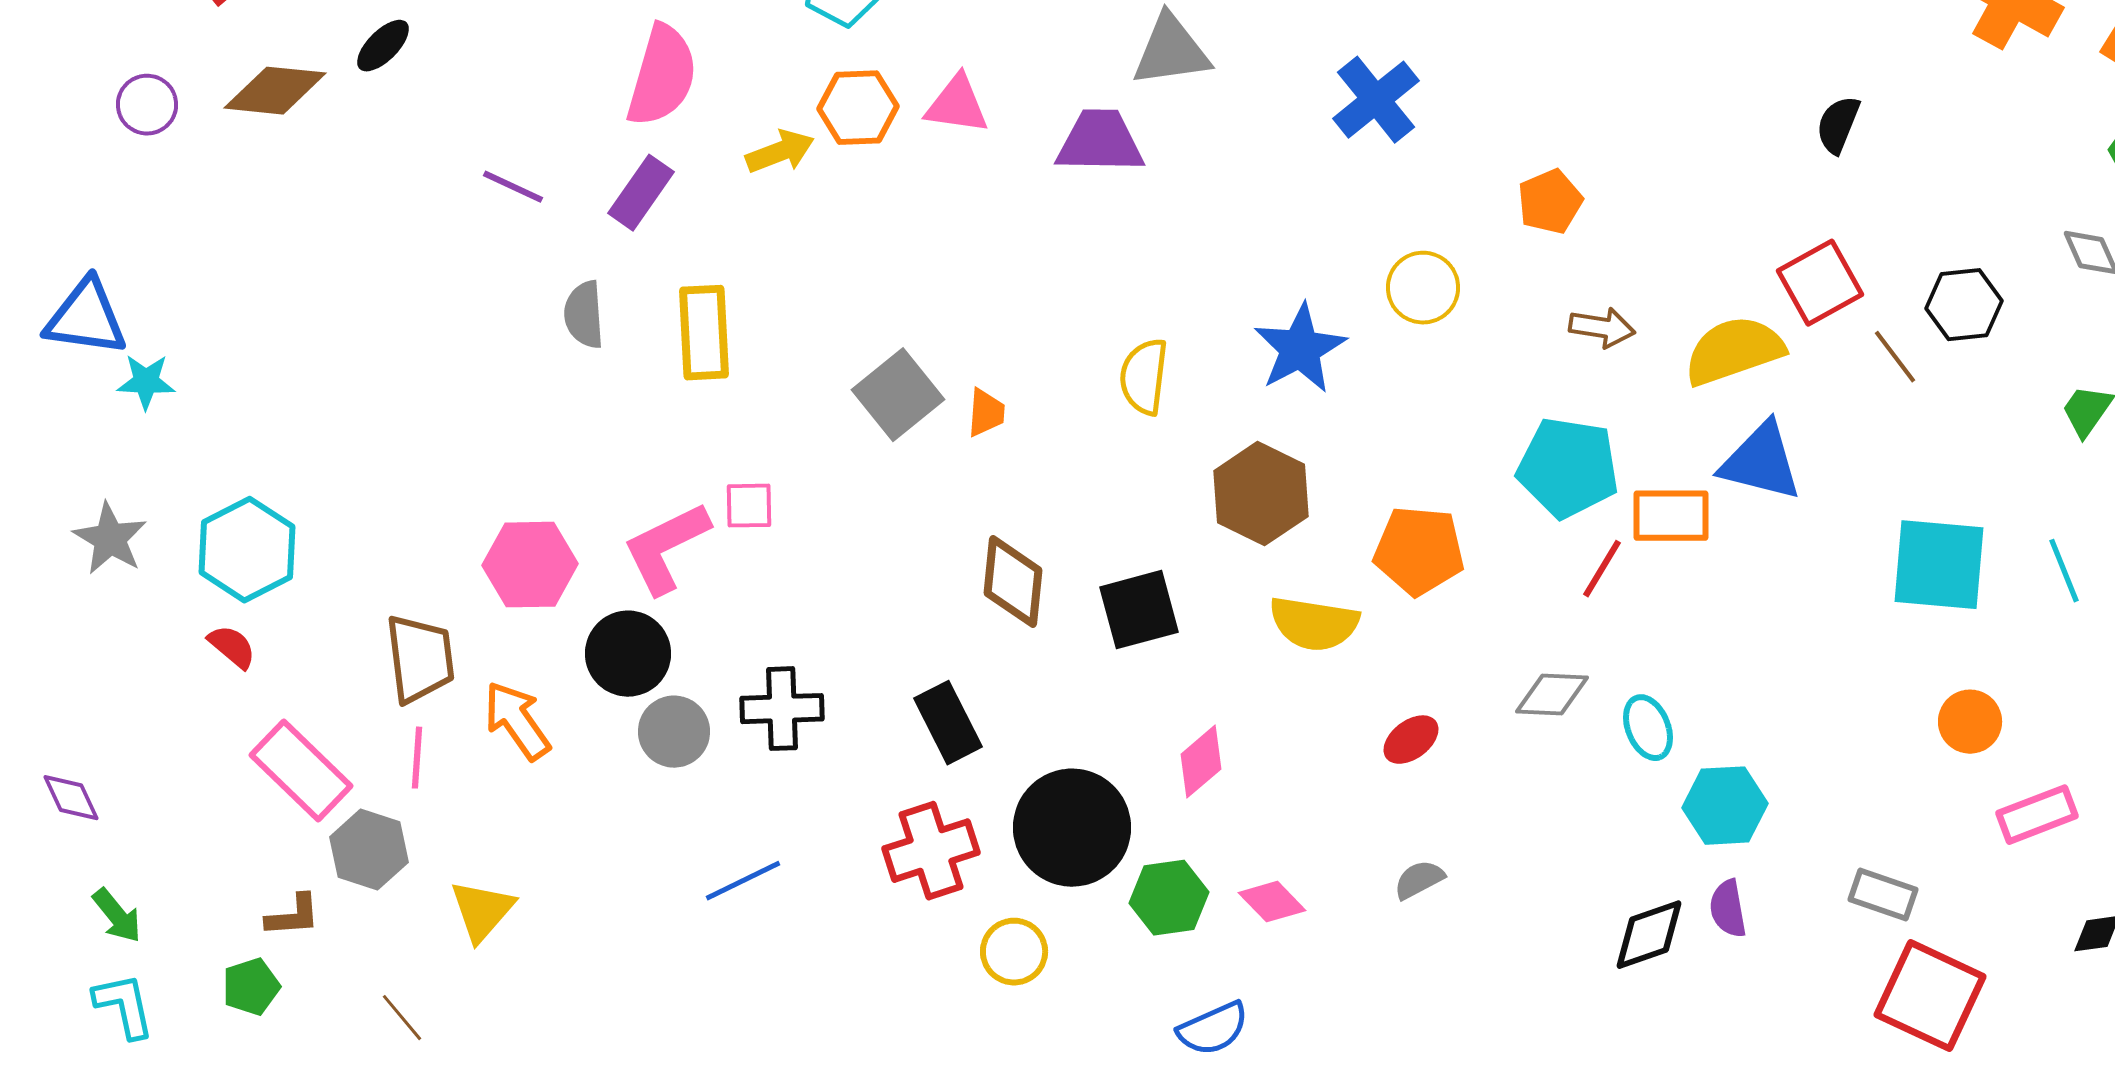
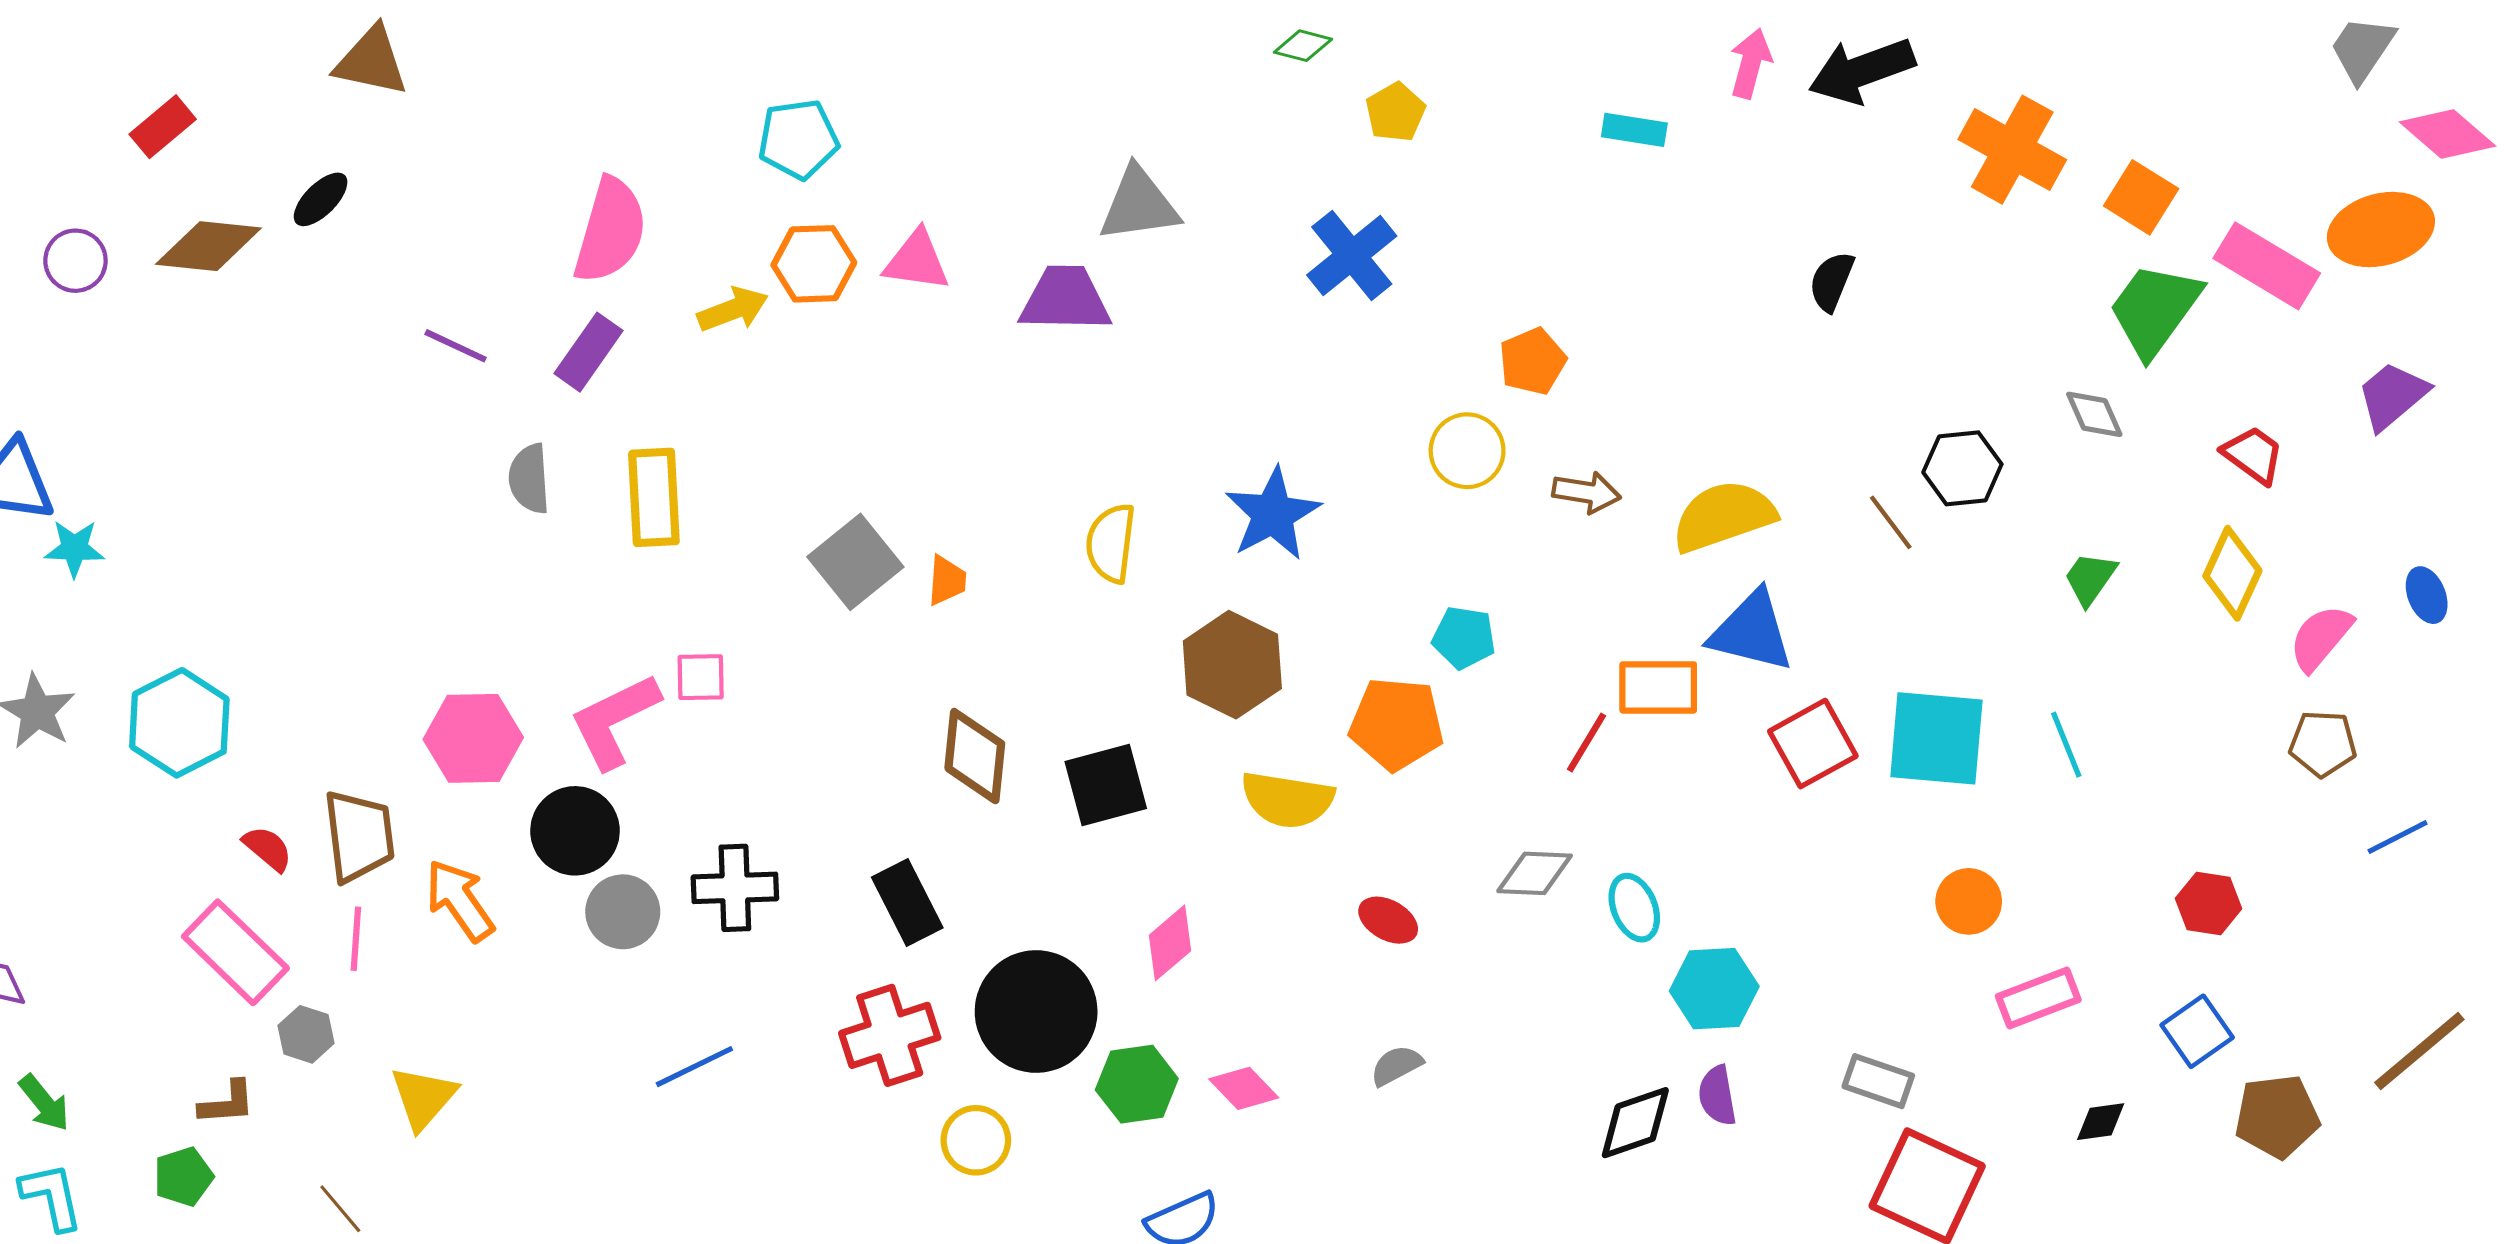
red square: (1820, 283) -> (1813, 744), moved
yellow circle: (1423, 288) -> (1467, 451), moved
cyan pentagon: (1568, 468) -> (1464, 638), moved, size x0.6
red semicircle: (232, 647) -> (268, 848), moved
red ellipse: (1411, 740) -> (1388, 920), turned 66
gray hexagon: (369, 850) -> (306, 1034), size x0.7

